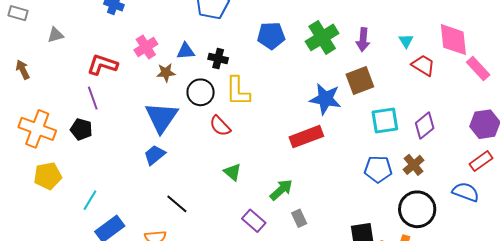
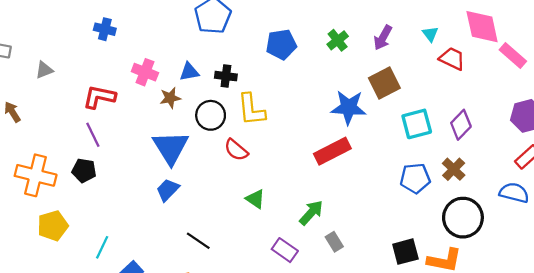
green cross: (322, 37) -> (338, 40), size x0.6
purple arrow: (363, 40) -> (383, 38), turned 30
pink cross: (146, 47) -> (145, 72), turned -30

